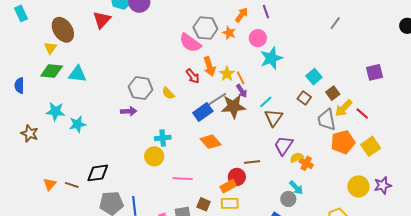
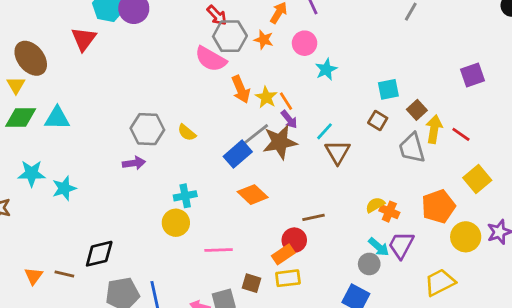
cyan star: (271, 58) -> (326, 69), size x0.7
red arrow: (193, 76) -> (217, 15), moved
cyan square: (314, 77) -> (388, 89), turned 35
yellow arrow: (344, 108) -> (434, 129), turned 150
orange pentagon: (343, 142) -> (438, 206), moved
purple trapezoid: (283, 145) -> (401, 245), moved

